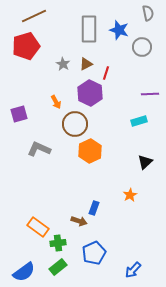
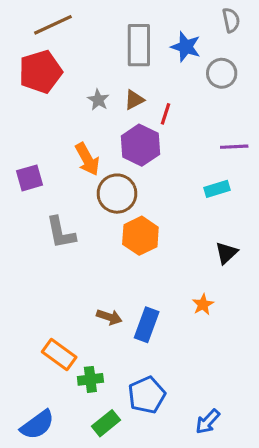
orange arrow: (56, 102) -> (87, 159), size x1.5
gray L-shape: (39, 149) -> (61, 233), turned -125
blue rectangle: (94, 208) -> (147, 325), size x1.5
brown arrow: (79, 221) -> (109, 317), moved
green rectangle: (58, 267) -> (106, 423), moved

